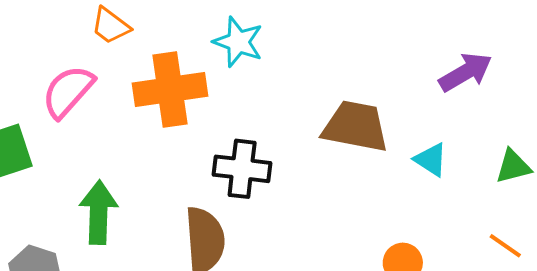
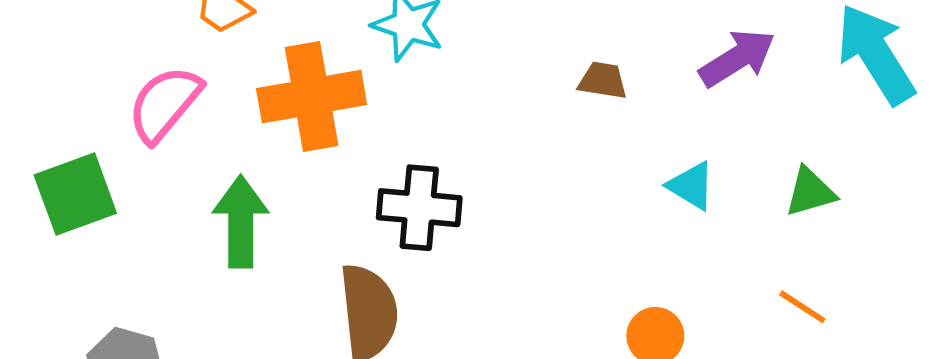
brown trapezoid: (356, 126) -> (603, 81), moved, size x0.5
green arrow: (99, 212) -> (241, 222), moved

